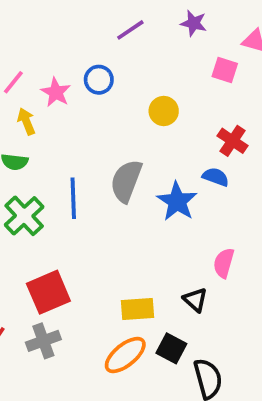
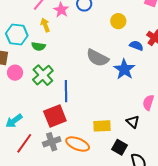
blue semicircle: (216, 177) -> (136, 46), moved
gray semicircle: (126, 181) -> (98, 58), turned -85
blue line: (73, 198) -> (66, 91), moved
orange ellipse: (125, 355) -> (78, 144), moved, turned 60

